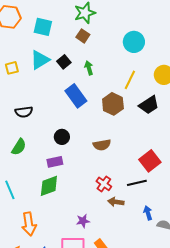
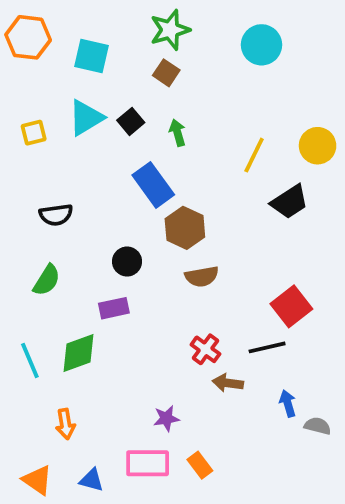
cyan circle: (134, 42) -> (262, 45), moved
brown hexagon: (113, 104) -> (185, 228), moved
green diamond: (49, 186) -> (78, 353), moved
orange arrow: (29, 224) -> (65, 424), size x0.7

